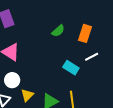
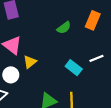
orange rectangle: (85, 33) -> (93, 20), moved
yellow triangle: (27, 95) -> (30, 62), moved

